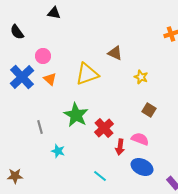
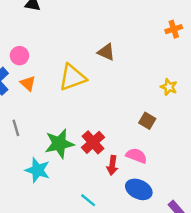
yellow star: (141, 77) -> (169, 87), moved
green star: (76, 115) -> (59, 144), moved, turned 30
gray line: (40, 127) -> (16, 128), moved
cyan star: (58, 151) -> (38, 170), size x1.5

